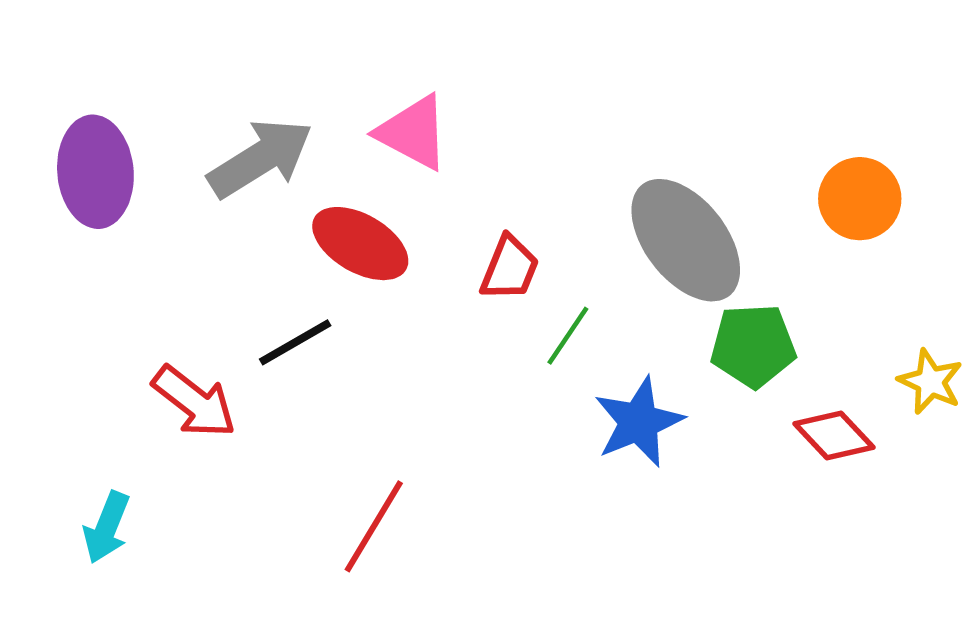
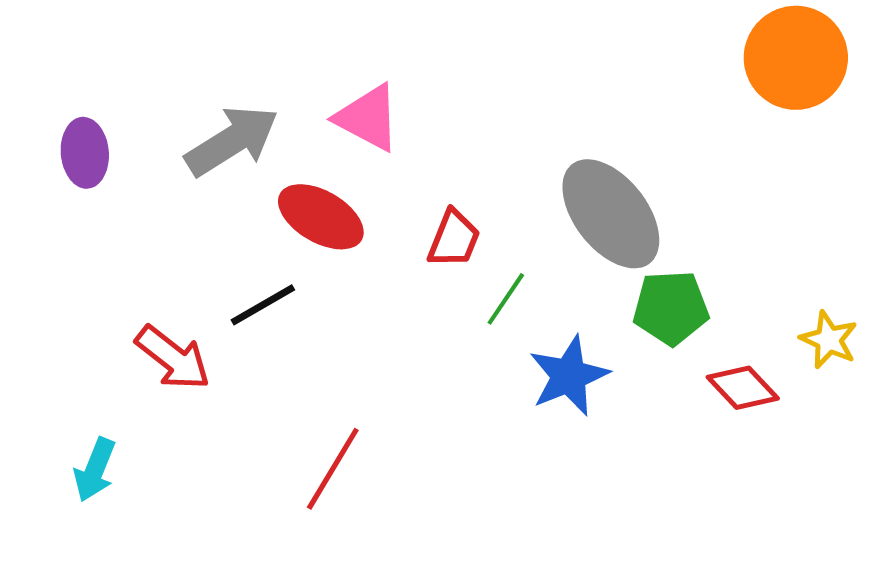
purple ellipse: (95, 172) -> (85, 153), size x0.7
orange circle: (860, 199) -> (796, 58), moved, size x1.4

